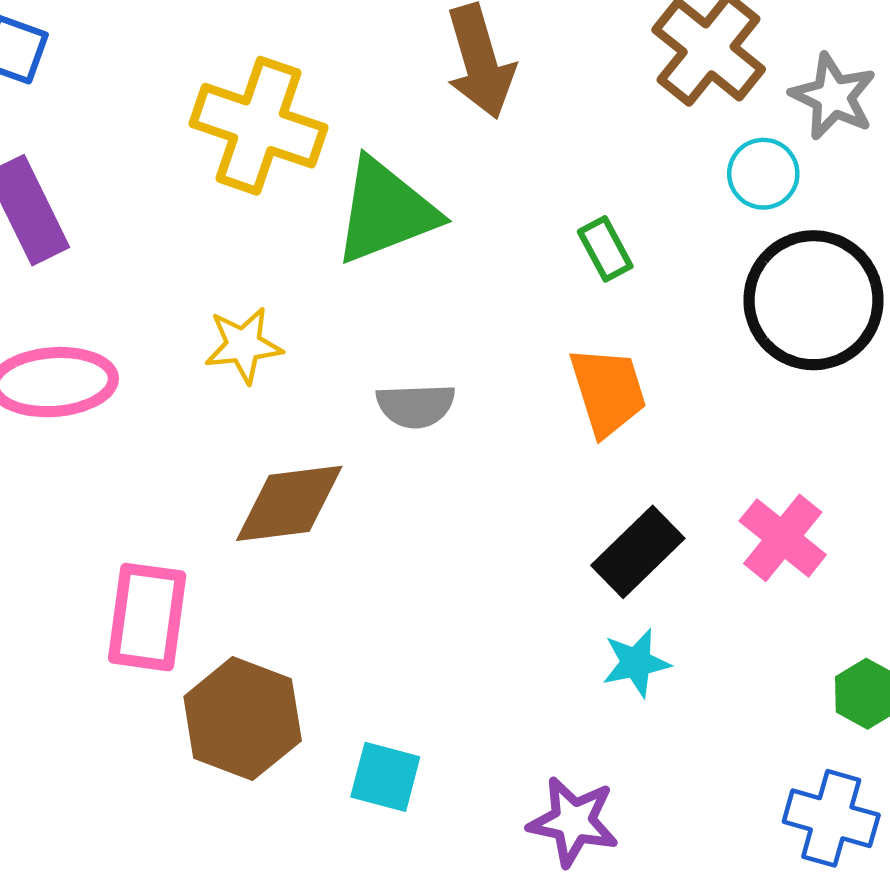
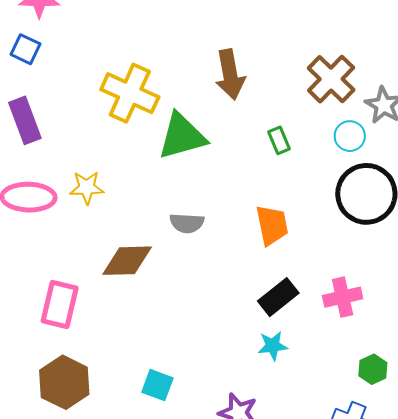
green rectangle: (605, 249) -> (279, 140), moved
yellow star: (243, 345) -> (87, 188), moved
pink cross: (783, 538) -> (343, 297), turned 33
brown hexagon: (243, 719) -> (64, 382), moved

